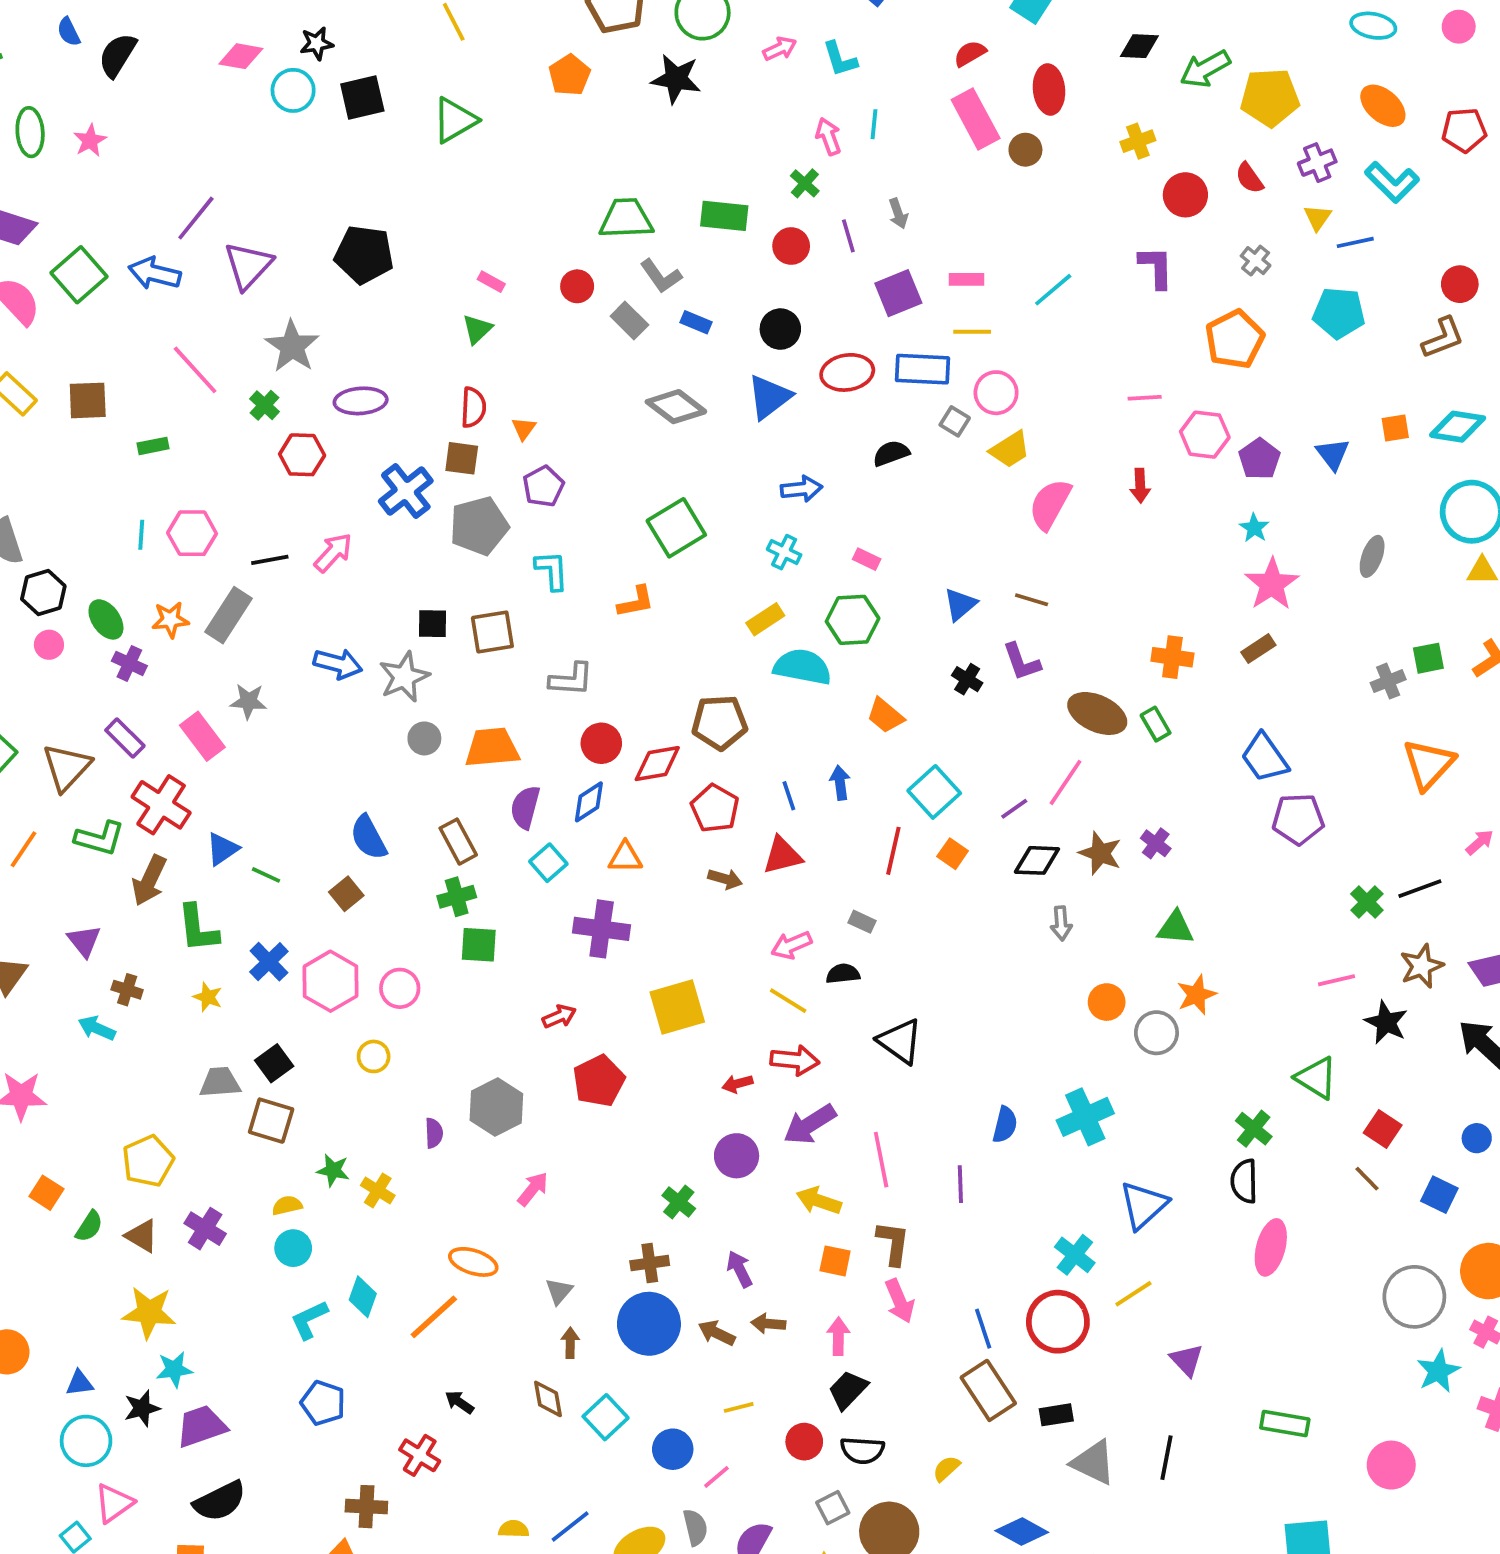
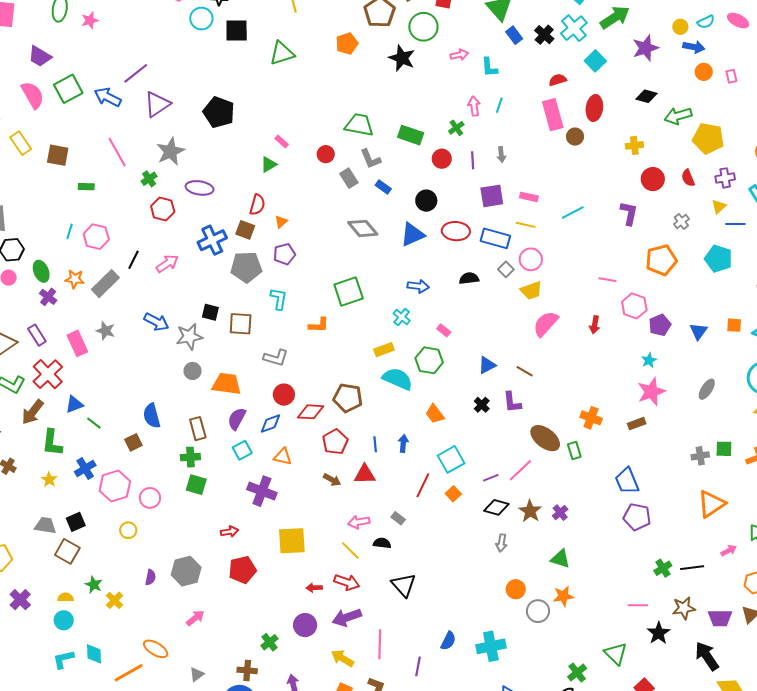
black line: (270, 560) -> (133, 260), turned -66
cyan diamond: (363, 1297) -> (94, 654), turned -35

